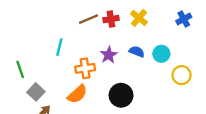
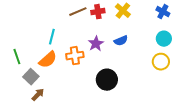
blue cross: (184, 19) -> (163, 12), turned -32
blue semicircle: (137, 52) -> (121, 41), turned 136
cyan circle: (161, 54) -> (164, 39), moved
orange semicircle: (77, 94) -> (48, 60), moved

